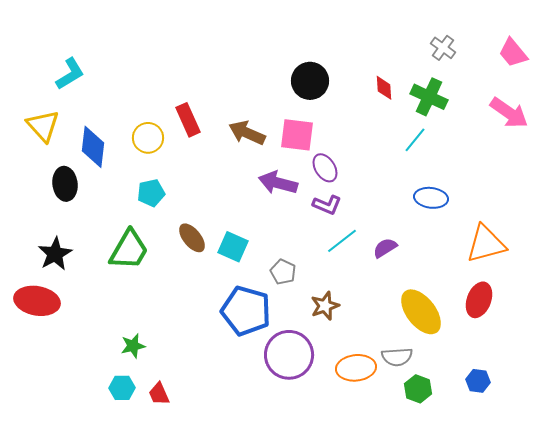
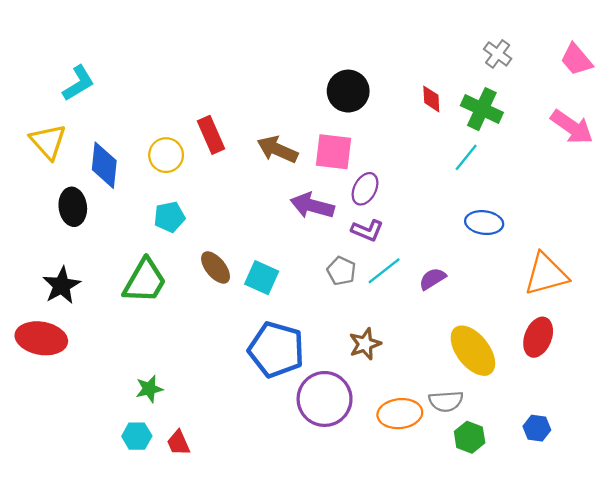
purple ellipse: (325, 168) -> (365, 189), turned 60
gray pentagon: (283, 272) -> (341, 271), moved

